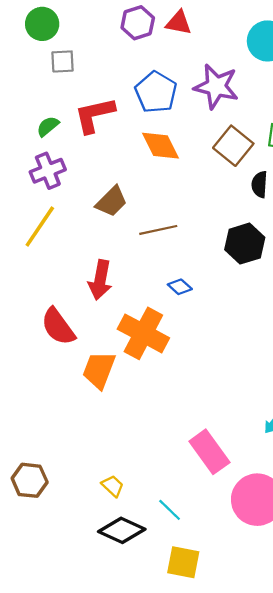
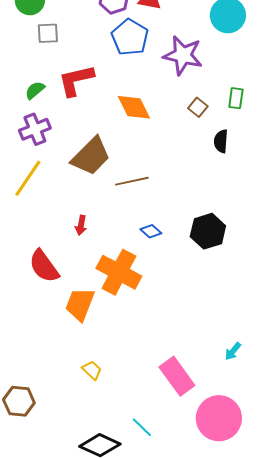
blue pentagon: (156, 92) -> (130, 37), moved
brown square: (233, 146) -> (198, 107), size x0.6
brown trapezoid: (112, 201) -> (91, 156), size x1.4
black hexagon: (245, 244) -> (208, 231), moved
red arrow: (100, 280) -> (81, 225), size x0.6
yellow trapezoid: (113, 486) -> (92, 370), moved

